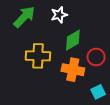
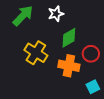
yellow cross: (38, 56) -> (36, 53), turned 30

